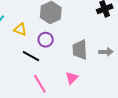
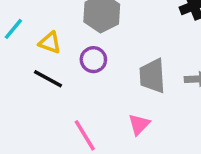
black line: (31, 56) -> (48, 79), moved

